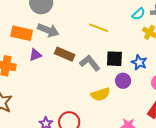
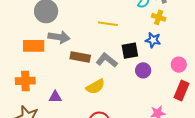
purple triangle: (35, 55) -> (55, 97), moved, turned 32
blue star: (139, 62) -> (153, 40), moved
yellow semicircle: (100, 94) -> (95, 87), moved

